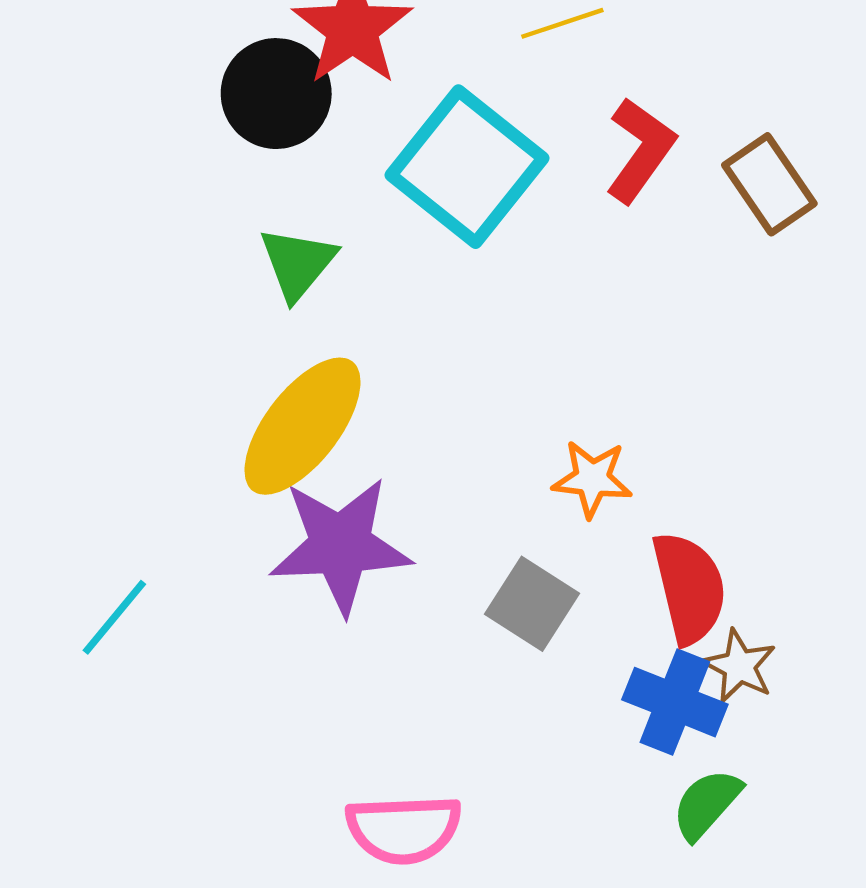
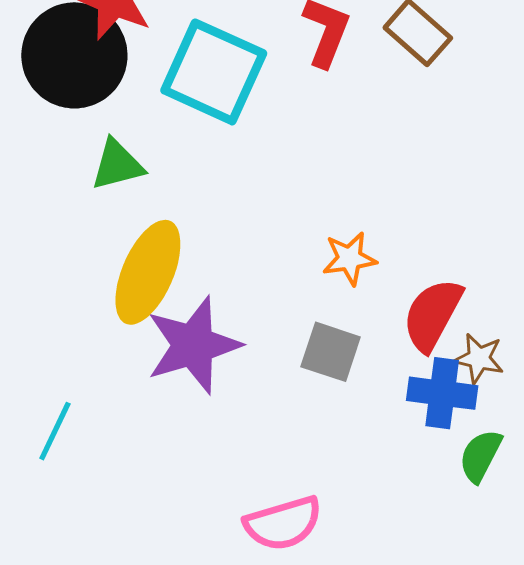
black circle: (276, 94) -> (74, 55), size x1.4
green triangle: (298, 263) -> (117, 165), turned 50
red semicircle: (689, 588) -> (432, 315), turned -124

